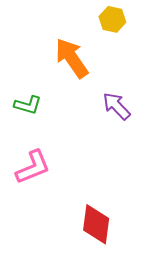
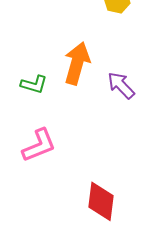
orange arrow: (72, 58) -> (77, 63), moved, turned 51

